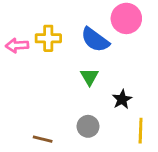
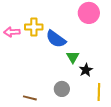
blue semicircle: (95, 40) -> (56, 39), moved
green triangle: (89, 77) -> (73, 57), moved

